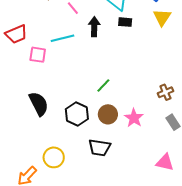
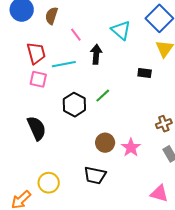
black rectangle: (125, 22) -> (145, 73), moved
red trapezoid: (16, 34) -> (36, 53), moved, turned -85
green line: (103, 85) -> (103, 96), moved
black hexagon: (77, 114) -> (74, 105), moved

